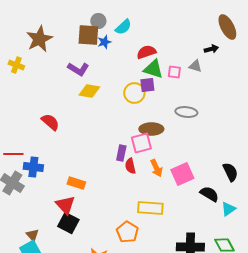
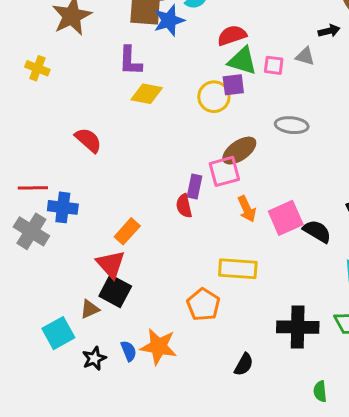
blue star: (104, 42) -> (169, 20), size x1.5
yellow cross: (16, 65) -> (37, 68), moved
purple L-shape: (78, 69) -> (130, 61), turned 60
brown ellipse: (151, 129) -> (239, 151), turned -35
red semicircle: (130, 166) -> (184, 206), moved
orange rectangle: (76, 183) -> (127, 231), turned -66
black semicircle: (209, 194) -> (317, 231), moved
brown triangle: (32, 235) -> (90, 309), moved, turned 48

